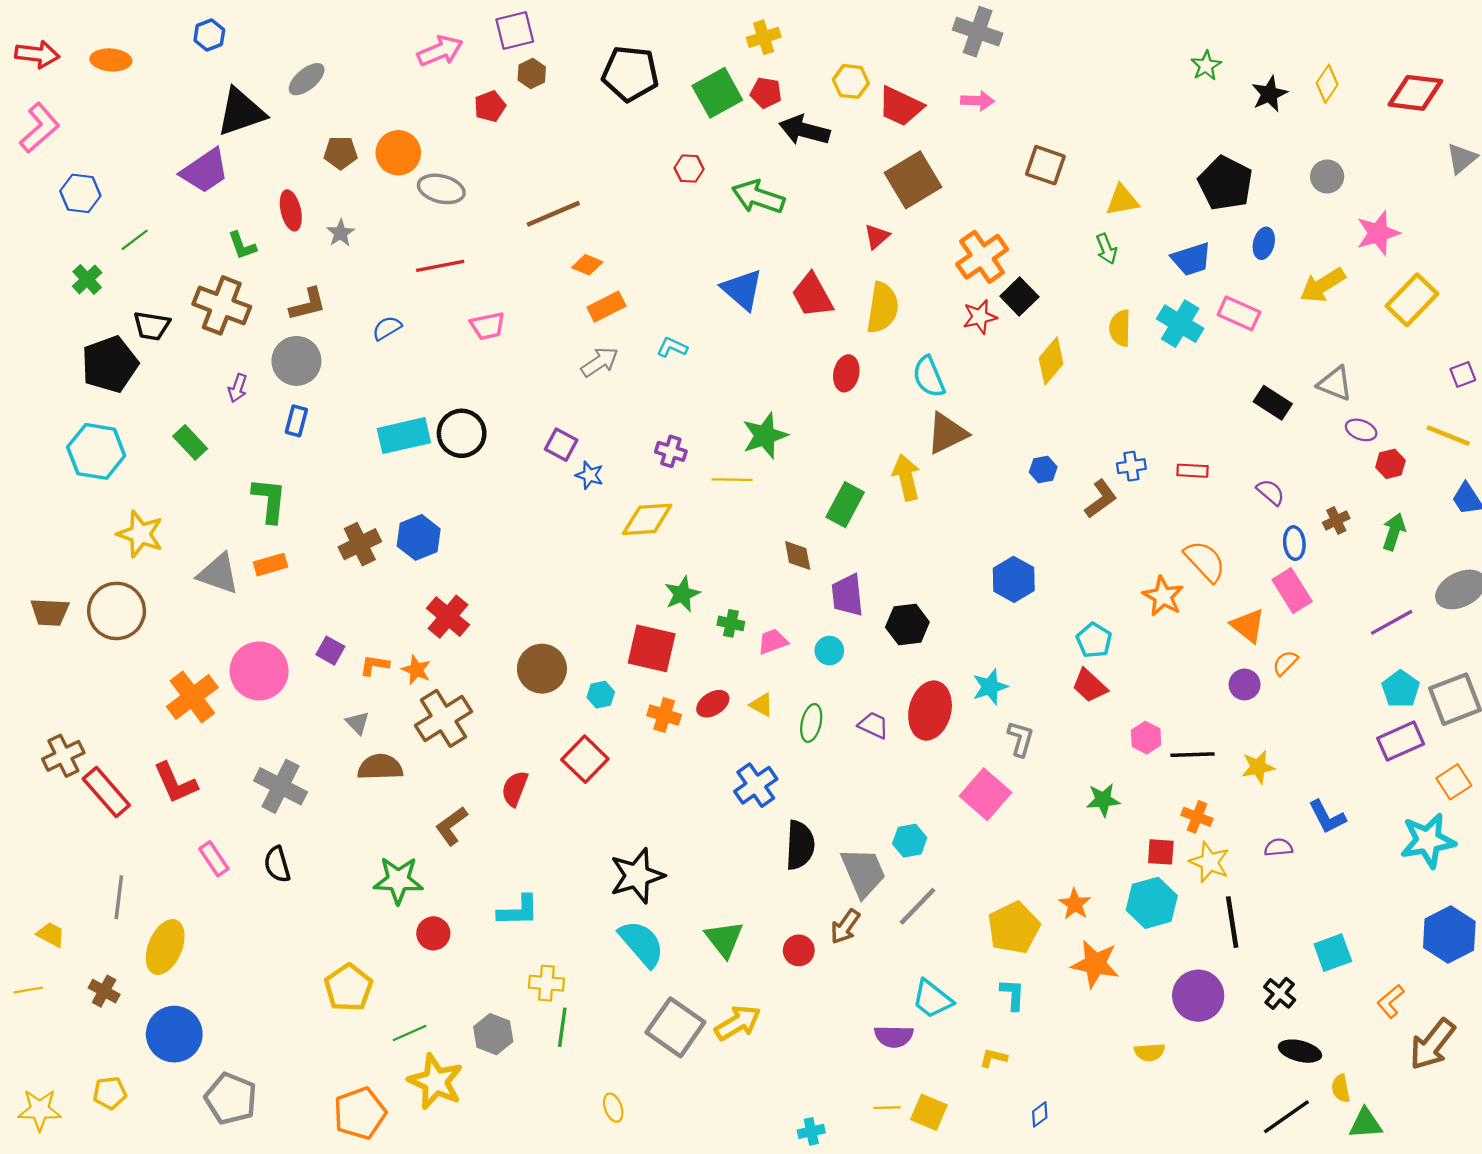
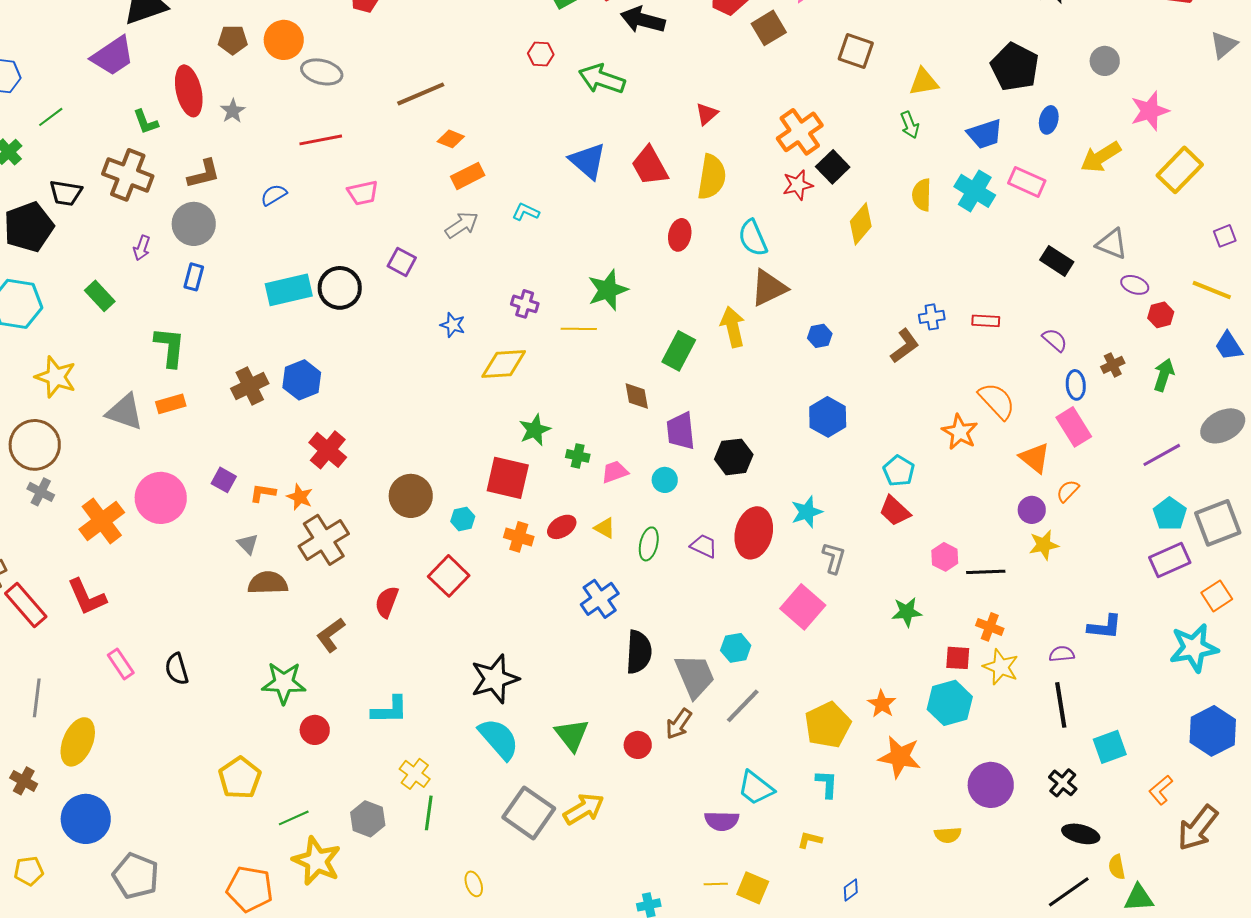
brown square: (913, 180) -> (769, 28), moved, size x0.7
red ellipse: (291, 210) -> (189, 91), size x1.4
purple square: (561, 445) -> (402, 262), moved
blue hexagon: (1043, 470) -> (820, 336), moved
yellow star: (1258, 767) -> (1044, 545), moved
gray cross: (281, 786) -> (41, 492), moved, size x0.6
blue L-shape: (1327, 817) -> (1105, 627), turned -57
black line: (1232, 922) -> (1061, 705), moved
yellow cross: (546, 983) -> (415, 774), turned 32
orange pentagon: (360, 1113) -> (250, 889), turned 30

